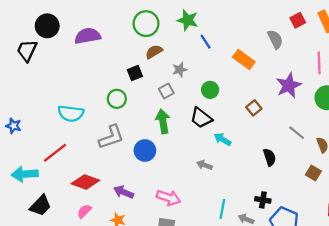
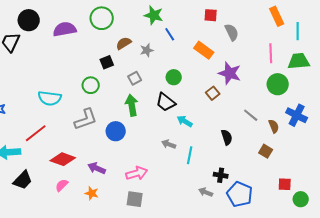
red square: (298, 20) -> (211, 15), moved, turned 32
green circle: (146, 24) -> (102, 18), moved
gray star: (180, 70) -> (147, 50), moved
purple star: (289, 85) -> (230, 73), moved, turned -30
pink arrow: (168, 198) -> (137, 173), turned -35
cyan line: (222, 209) -> (190, 155), moved

